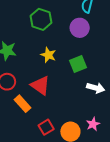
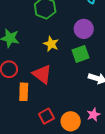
purple circle: (80, 28) -> (84, 29), moved
orange rectangle: (23, 104) -> (24, 92), turned 42

